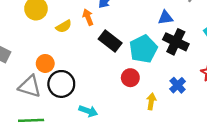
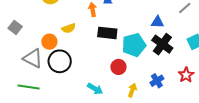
yellow semicircle: (64, 26) -> (69, 28), moved
black rectangle: (110, 41) -> (107, 33), turned -42
cyan arrow: (88, 111) -> (95, 89), moved

